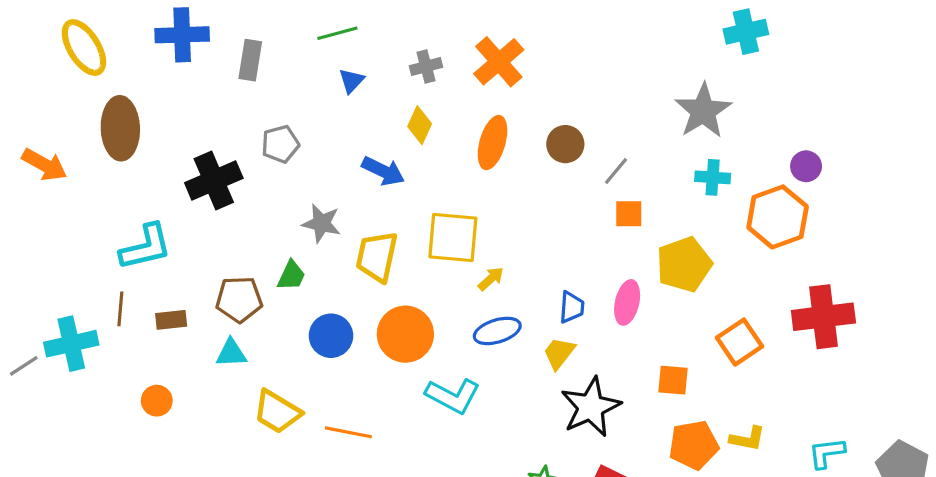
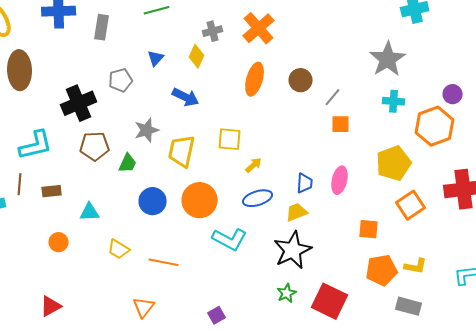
blue triangle: (352, 81) -> (156, 58), moved
yellow diamond: (420, 125) -> (197, 56), moved
gray star: (321, 223) -> (147, 130), turned -30
yellow square: (453, 238) -> (230, 139), size x0.7
yellow pentagon: (684, 264) -> (394, 163), moved
brown pentagon: (239, 299) -> (95, 146), moved
yellow trapezoid: (559, 353) -> (297, 212), turned 30
orange circle: (157, 401) -> (59, 242), moved
black star: (591, 407) -> (293, 250), moved
yellow trapezoid: (277, 412) -> (119, 249), size x0.7

